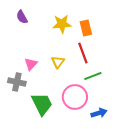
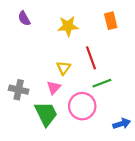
orange rectangle: (86, 28) -> (111, 21), moved
pink triangle: (31, 64) -> (54, 87), moved
blue arrow: (99, 113) -> (122, 124), moved

